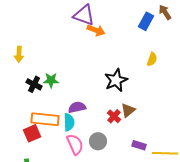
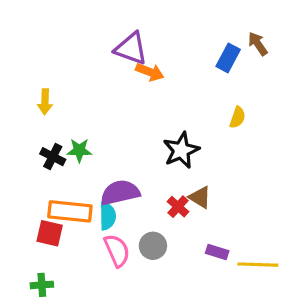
yellow arrow: (19, 54) -> (45, 102), moved
purple semicircle: (77, 107) -> (120, 193), size x1.4
brown triangle: (128, 110) -> (200, 197), turned -49
red square: (32, 133) -> (50, 233), turned 36

